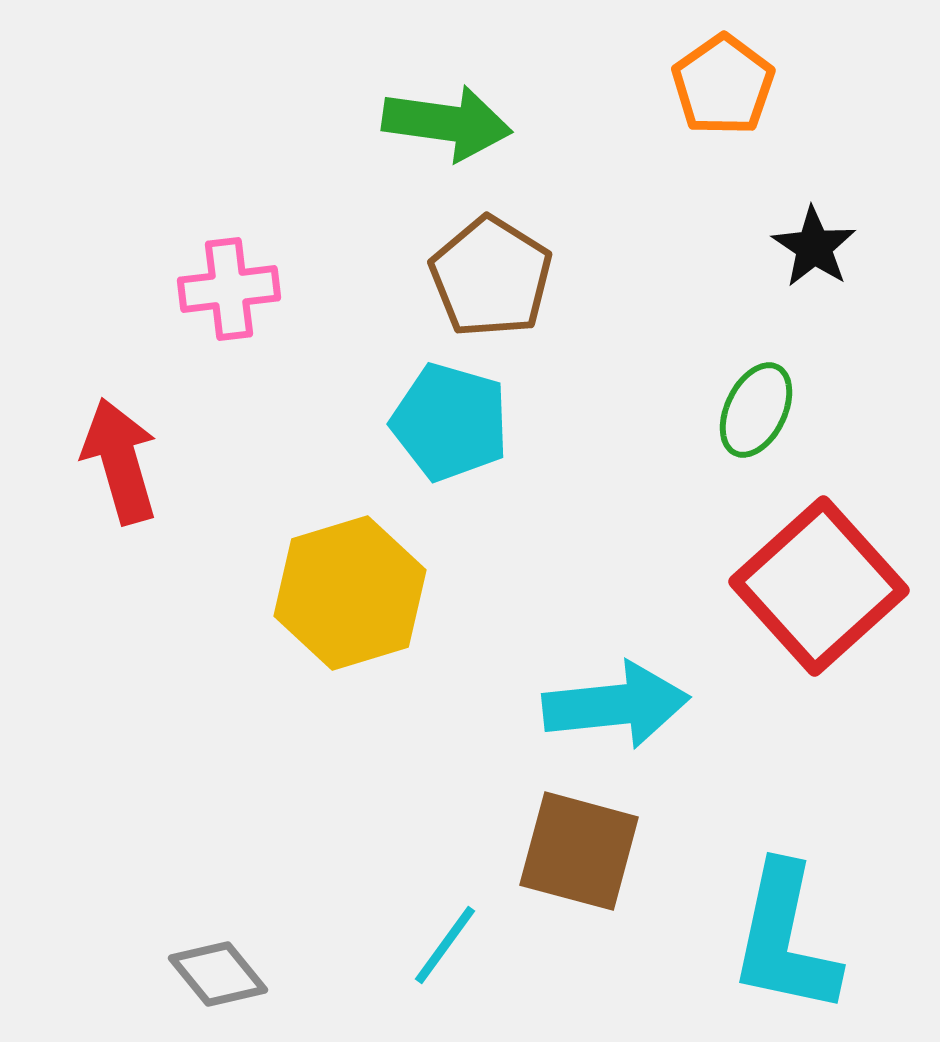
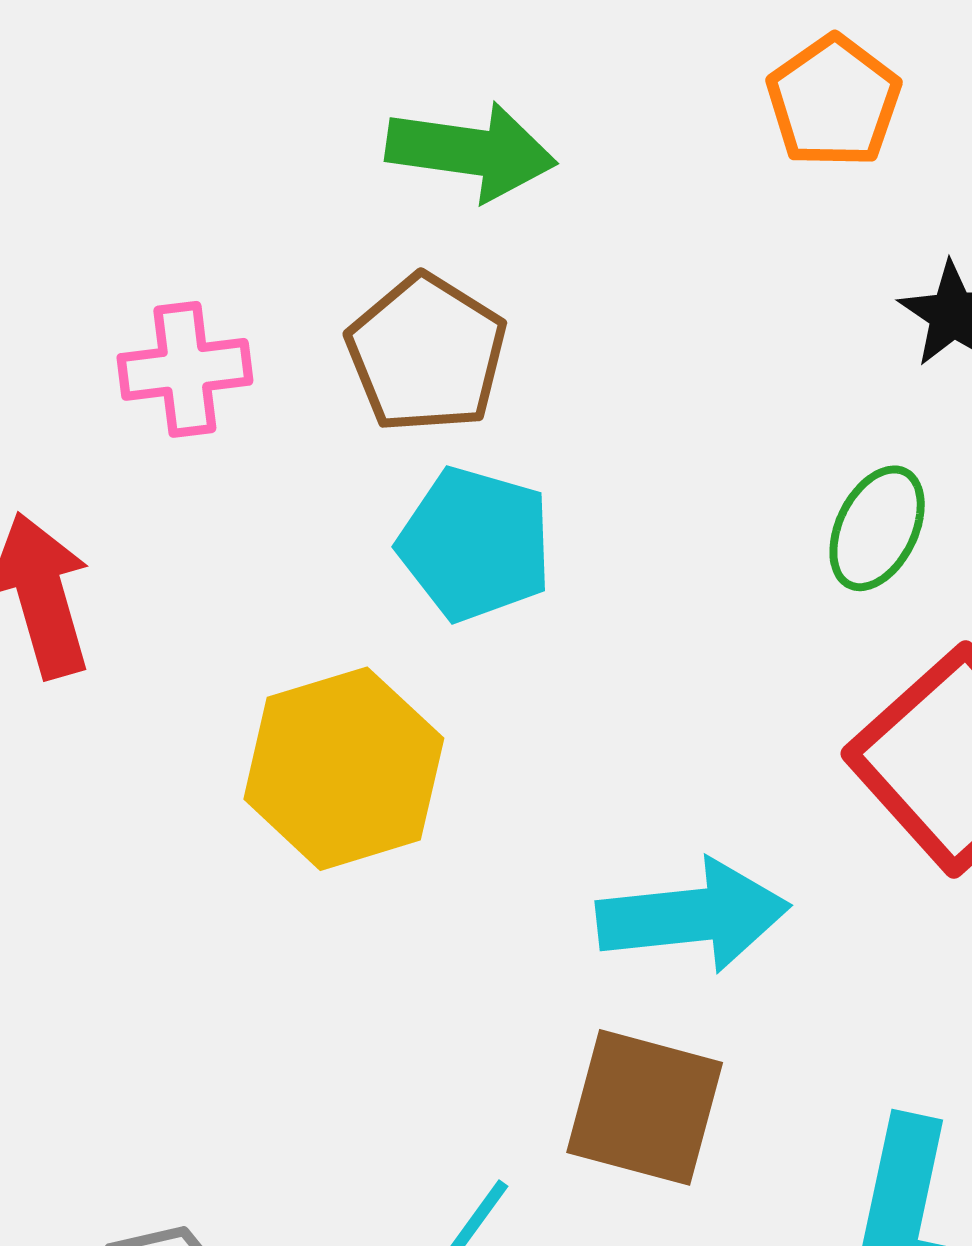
brown pentagon: (491, 277) -> (427, 354), moved

